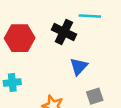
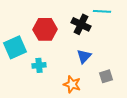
blue triangle: (79, 66) -> (84, 56), moved

